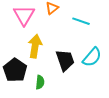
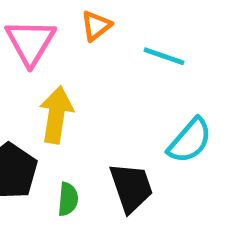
black trapezoid: (65, 60) -> (131, 187), moved

